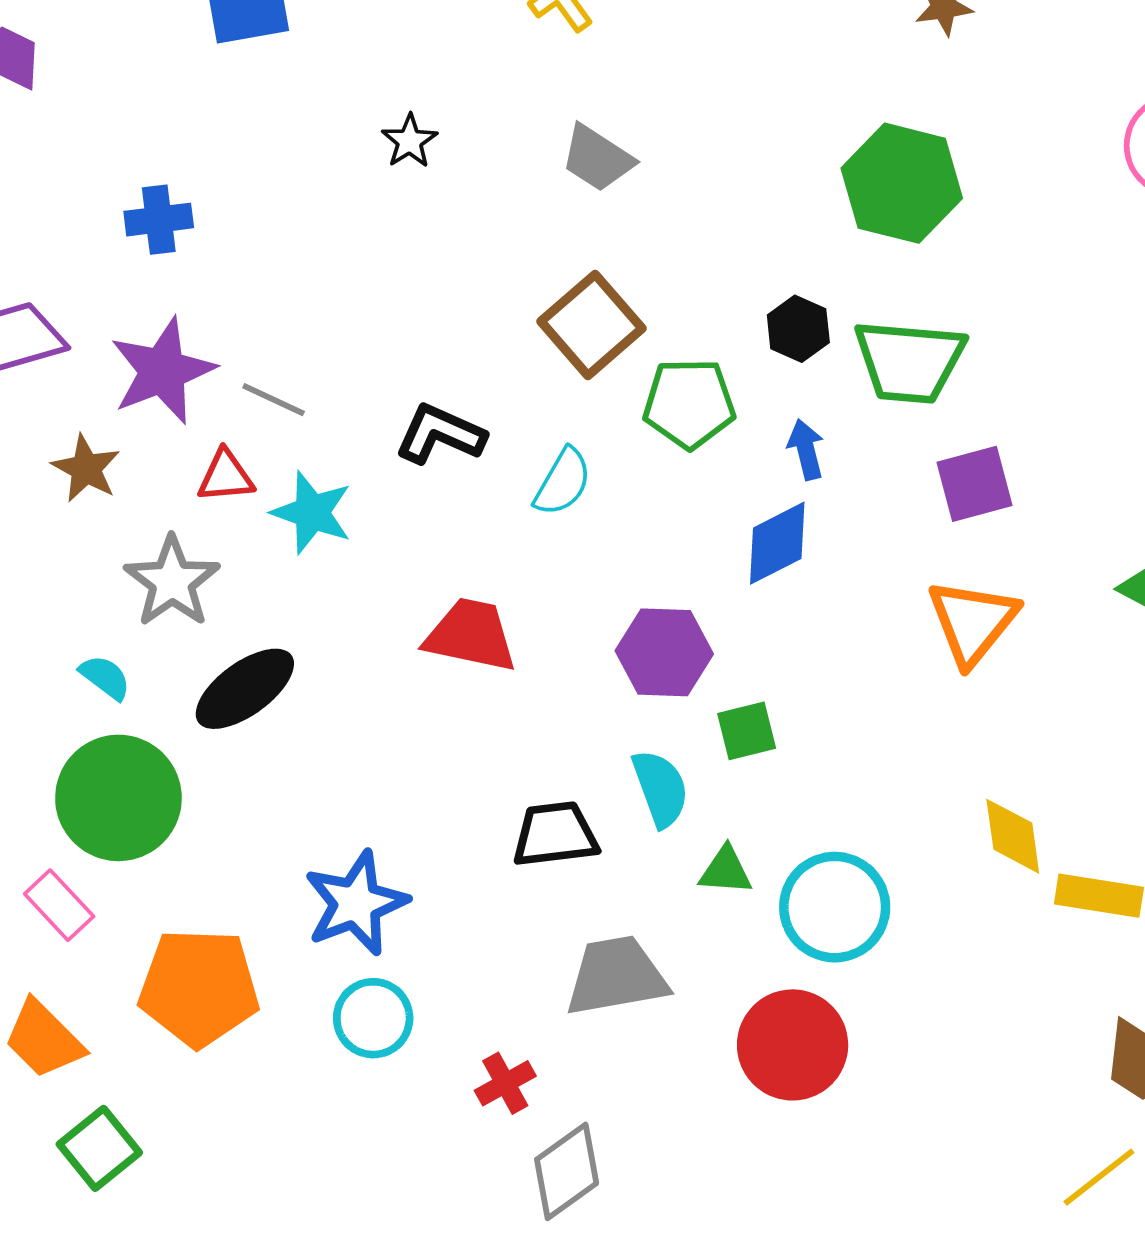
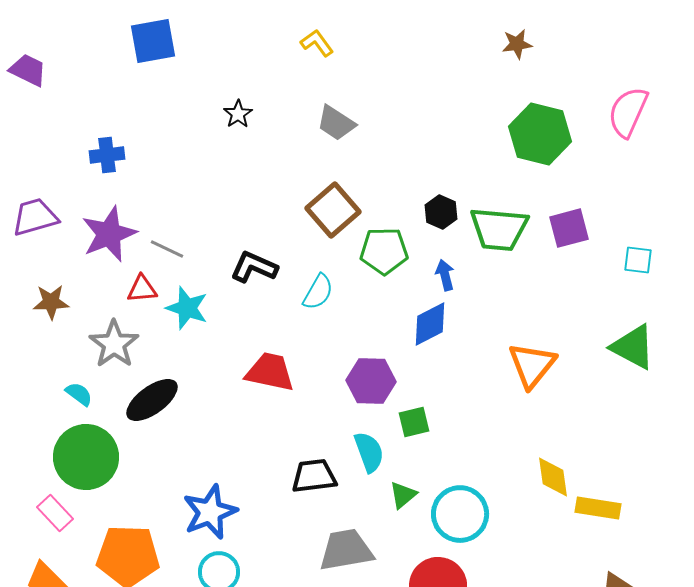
green hexagon: (902, 183) -> (540, 134), moved
brown star: (86, 469) -> (51, 302), moved, turned -30
purple square: (974, 484) -> (569, 228), moved
green triangle: (726, 871) -> (403, 495), turned -44

